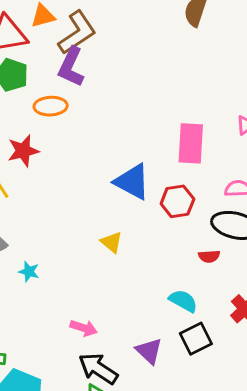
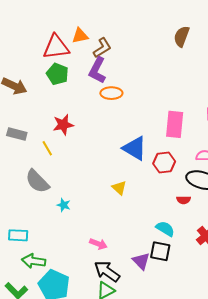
brown L-shape: (77, 33) -> (102, 48), size x0.7
orange ellipse: (51, 106) -> (111, 93), moved
black square: (196, 339) -> (160, 251), moved, turned 35

